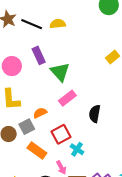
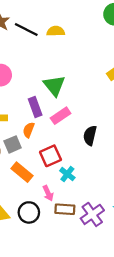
purple rectangle: (39, 55) -> (35, 107), moved
orange semicircle: (40, 113) -> (29, 130), turned -48

